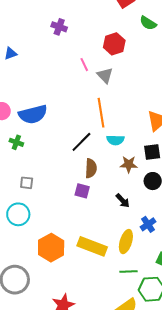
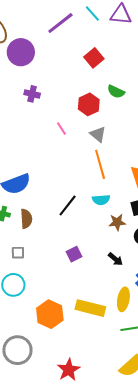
green semicircle: (148, 23) -> (116, 92), moved
gray triangle: (105, 75) -> (98, 134), moved
orange line: (101, 113) -> (100, 164), moved
brown semicircle: (91, 168) -> (26, 219), moved
purple square: (82, 191) -> (74, 254), turned -35

